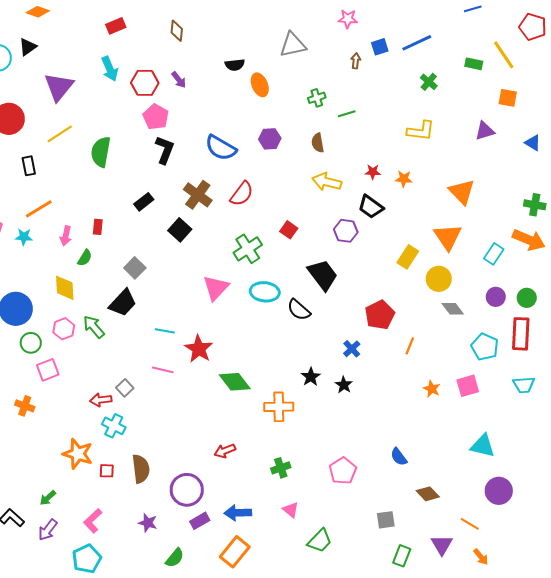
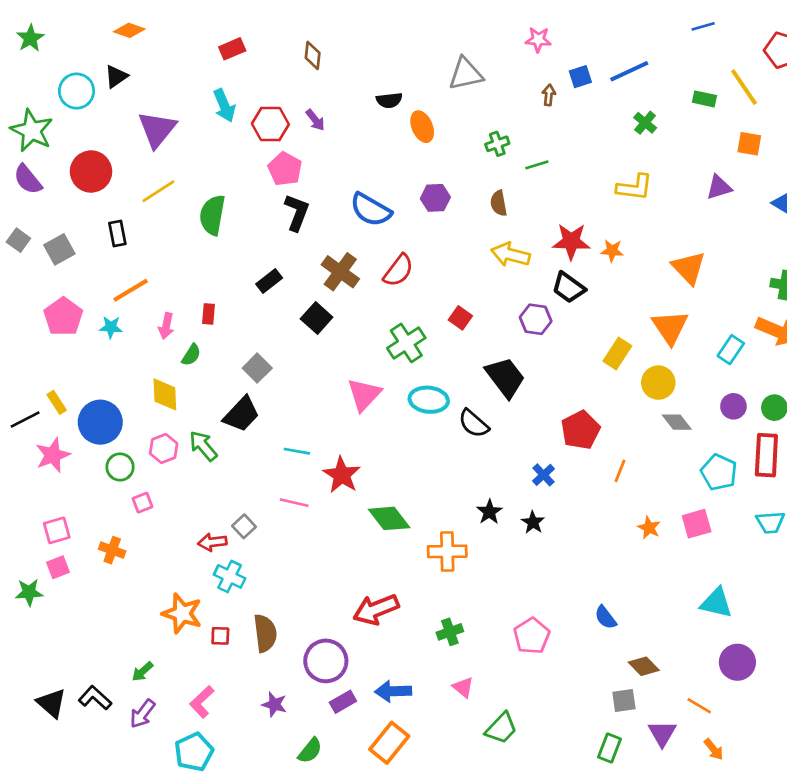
red star: (373, 172) -> (571, 241), size x1.8
pink square: (48, 370) -> (142, 503), size x0.7
red arrow: (225, 451) -> (376, 609), size x1.6
gray square: (386, 520) -> (624, 700), moved

